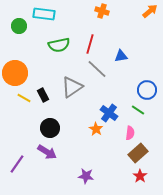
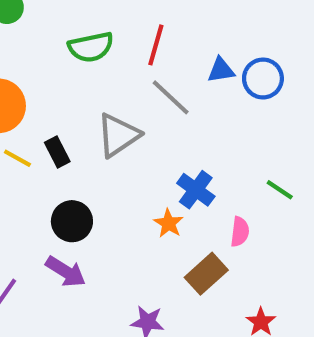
blue circle: (147, 90) -> (263, 79), moved
green line: (138, 110) -> (280, 190), moved
brown rectangle: (138, 153) -> (206, 274), moved

